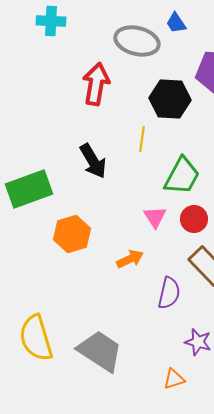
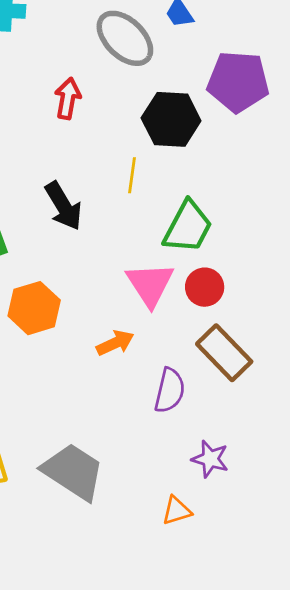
gray ellipse: (137, 41) -> (125, 38), turned 30
red arrow: (96, 84) -> (68, 98), size x0.7
pink triangle: (155, 217) -> (150, 284), size x1.5

